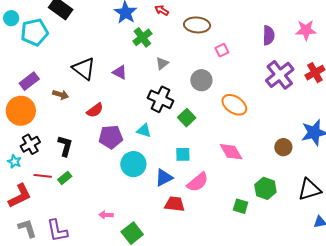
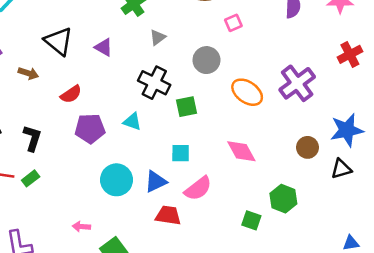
purple cross: (280, 75) -> (297, 83), moved
green square: (187, 118) -> (187, 107), turned 30
cyan circle: (133, 164) -> (117, 180), moved
black triangle: (309, 189) -> (341, 169), moved, size x0.7

